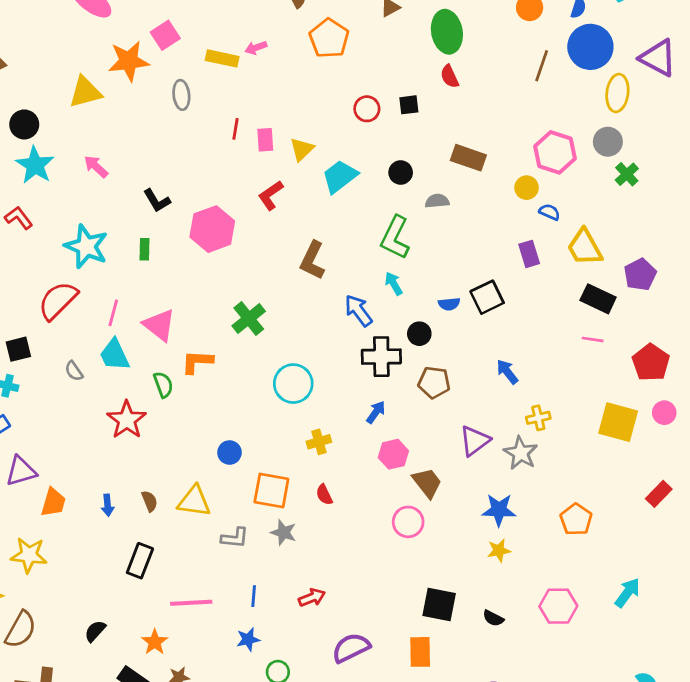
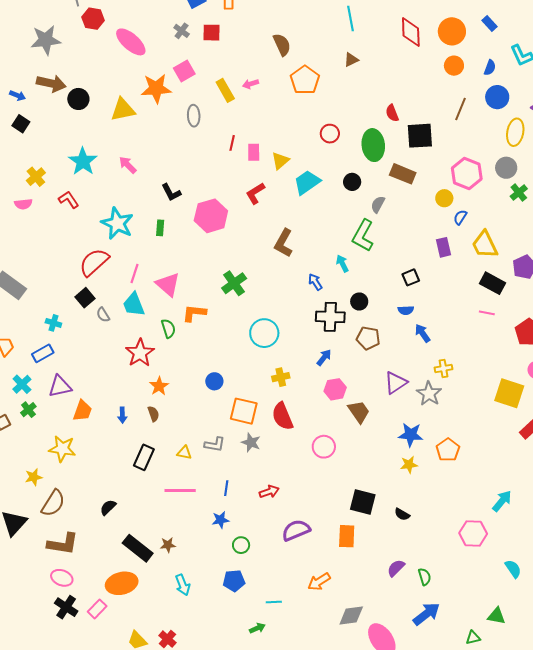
green ellipse: (447, 32) -> (373, 145), moved
blue circle: (590, 47) -> (497, 97), size x0.7
yellow rectangle: (222, 58) -> (225, 90), turned 45
black square: (409, 105) -> (420, 136), moved, size x1.8
black circle: (24, 124) -> (78, 99), moved
gray semicircle: (437, 201) -> (378, 204), turned -60
blue semicircle: (550, 212) -> (460, 217), turned -84
green L-shape: (395, 237) -> (363, 236), moved
black square: (487, 297) -> (411, 277), size x0.7
blue semicircle: (449, 304) -> (406, 310), moved
blue arrow: (358, 311) -> (315, 282), size x0.7
black square: (18, 349) -> (85, 298), moved, turned -30
yellow square: (618, 422) -> (509, 393), moved
red semicircle: (324, 495) -> (283, 416), size x1.8
yellow triangle: (194, 501) -> (184, 453), moved, size x0.6
orange pentagon: (576, 519) -> (448, 450), moved
pink circle: (408, 522) -> (324, 447), moved
pink hexagon: (558, 606) -> (473, 533), moved
orange star: (155, 642) -> (159, 386), moved

